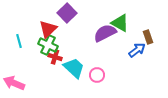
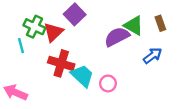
brown rectangle: (148, 37) -> (160, 23), moved
green cross: (48, 45) -> (34, 27), moved
red cross: (55, 57) -> (61, 63), size x1.6

